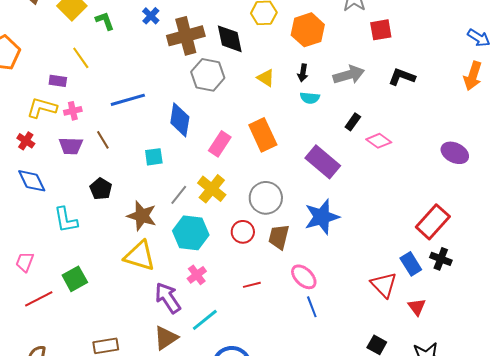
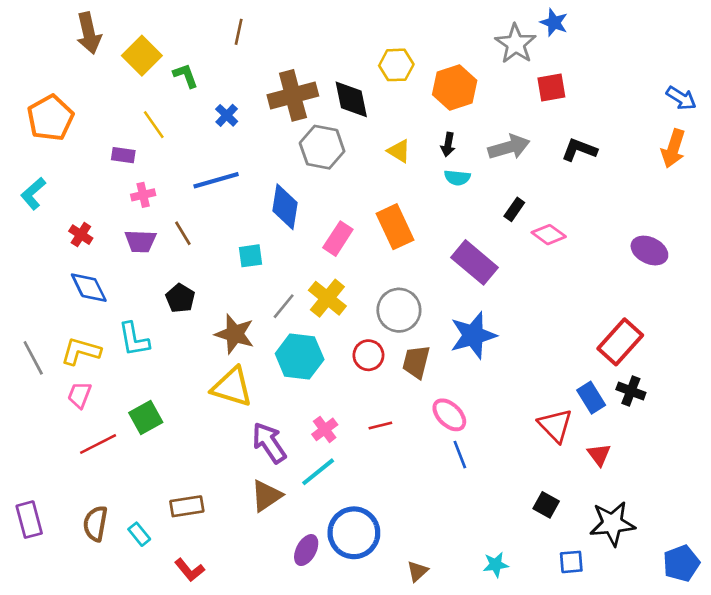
blue cross: (151, 16) -> (227, 115), moved
yellow L-shape: (42, 108) -> (81, 351), moved
pink cross: (197, 275) -> (325, 429), moved

